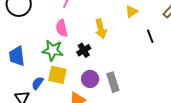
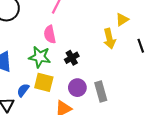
yellow arrow: (101, 29) -> (109, 39), moved

